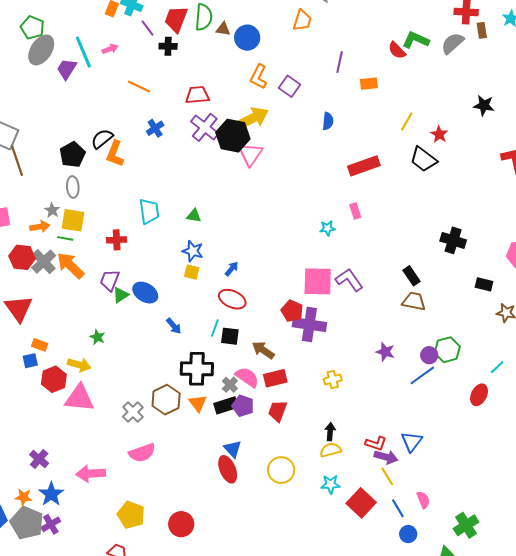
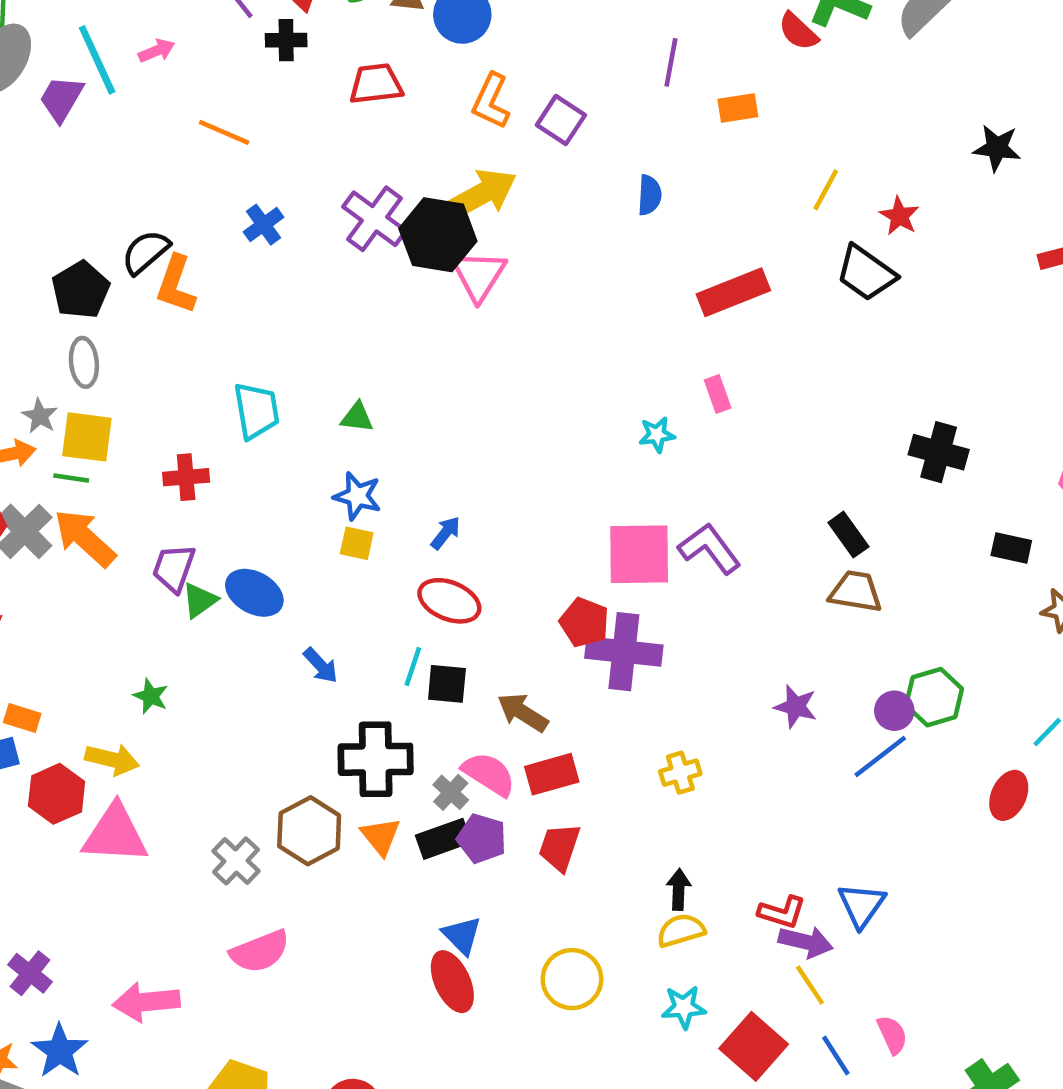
red trapezoid: (197, 95) -> (376, 84), moved

